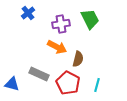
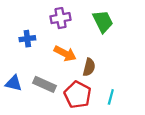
blue cross: (28, 13) -> (27, 39), moved, turned 32
purple cross: (61, 24) -> (60, 18), moved
blue triangle: (12, 84) -> (14, 83), moved

